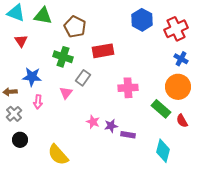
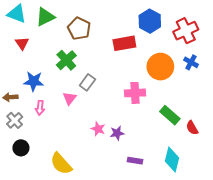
green triangle: (43, 16) -> (45, 17), turned -36
red rectangle: (103, 51) -> (124, 43), moved
green cross: (63, 57) -> (66, 60), turned 30
orange circle: (178, 87) -> (160, 67), moved
purple rectangle: (128, 135) -> (135, 161), moved

